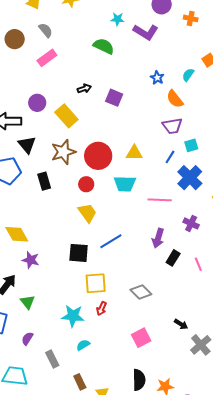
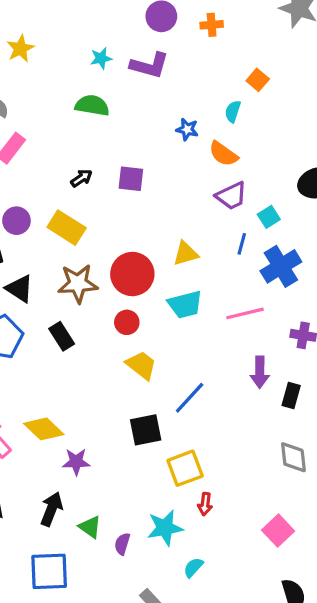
brown star: (63, 152) -> (78, 284), turned 30
blue cross: (190, 178) -> (281, 266), turned 30
gray diamond: (141, 292) -> (293, 457), moved, turned 55
purple semicircle: (27, 339) -> (122, 544), moved

